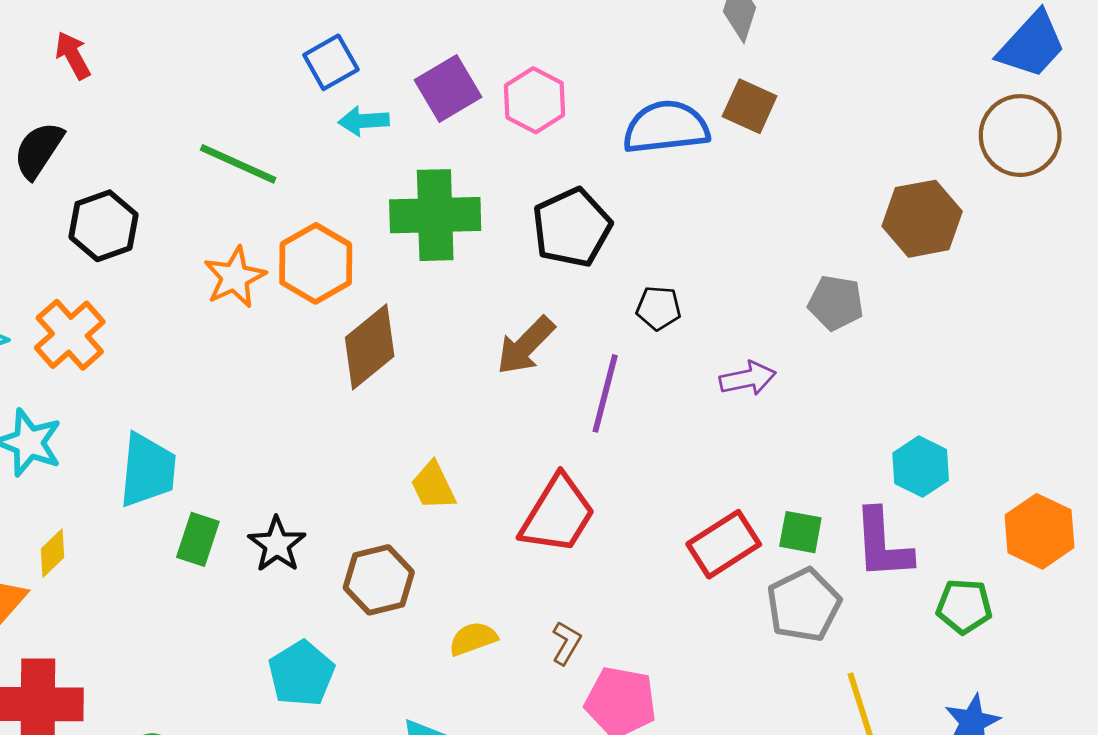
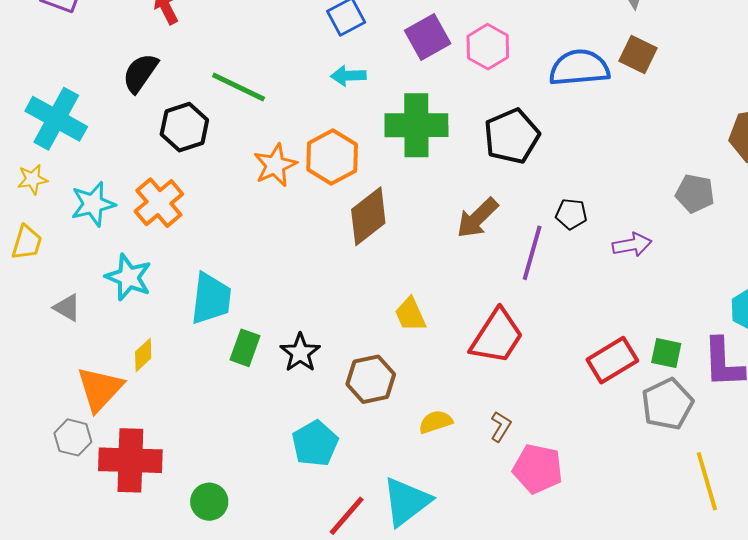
cyan arrow: (364, 121) -> (348, 76), moved
green line: (238, 164) -> (239, 87), moved
black pentagon: (659, 308) -> (571, 214), moved

